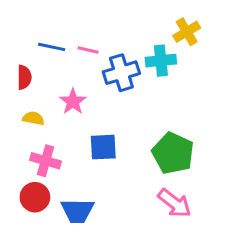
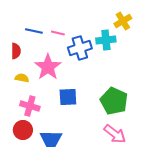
pink star: (73, 102) -> (48, 67), size x1.5

